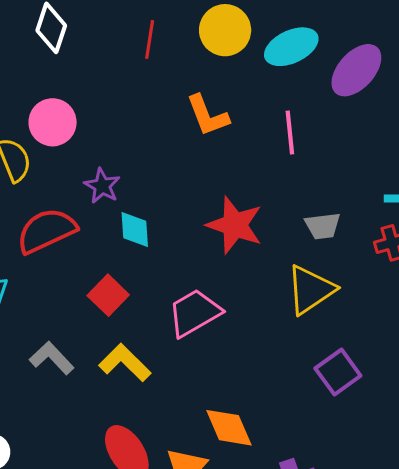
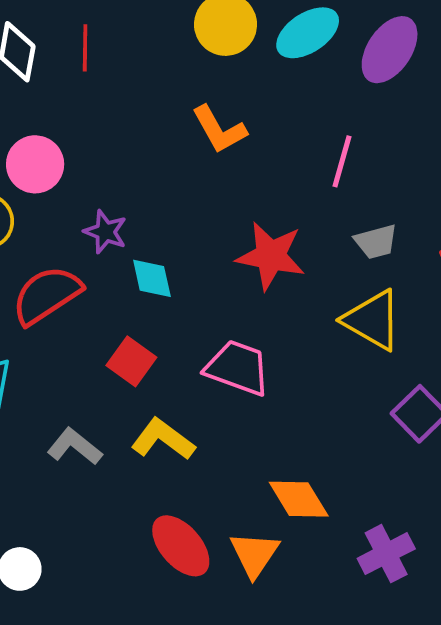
red line: (150, 39) -> (85, 48), moved
pink line: (290, 133) -> (342, 161), moved, turned 30
yellow triangle: (310, 290) -> (372, 320), turned -48
pink trapezoid: (194, 313) -> (238, 368), turned 58

